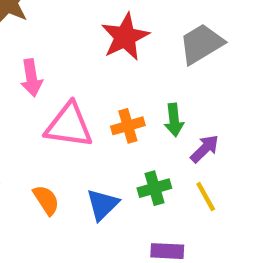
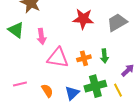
red star: (125, 37) -> (83, 19), turned 30
purple arrow: (205, 149) -> (128, 70), moved
green cross: (154, 188) -> (95, 86), size x1.5

